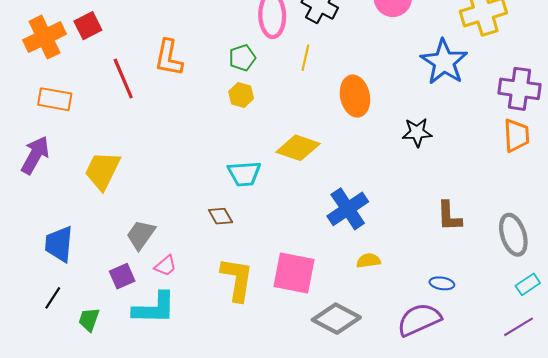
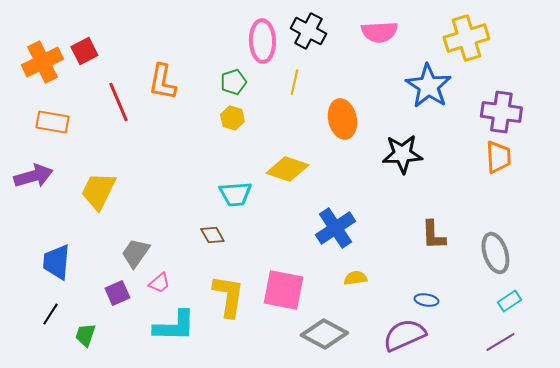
black star: (417, 132) -> (402, 154), size x1.4
purple arrow: (35, 155) -> (33, 176), turned 45
cyan L-shape: (154, 308) -> (174, 326), moved

